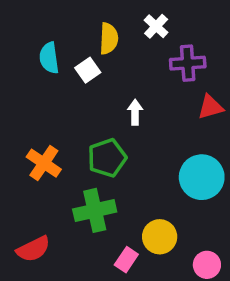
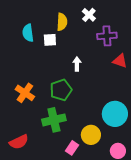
white square: (88, 70) -> (50, 40), turned 32
red triangle: (210, 107) -> (120, 61), turned 35
cyan circle: (202, 177) -> (115, 114), moved

